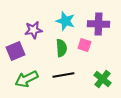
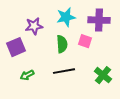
cyan star: (65, 21) -> (66, 17), turned -30
green arrow: (26, 79) -> (27, 75), size x0.6

